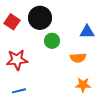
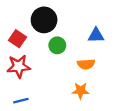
red square: (12, 22) -> (17, 39), moved
orange star: (83, 85) -> (81, 91), moved

